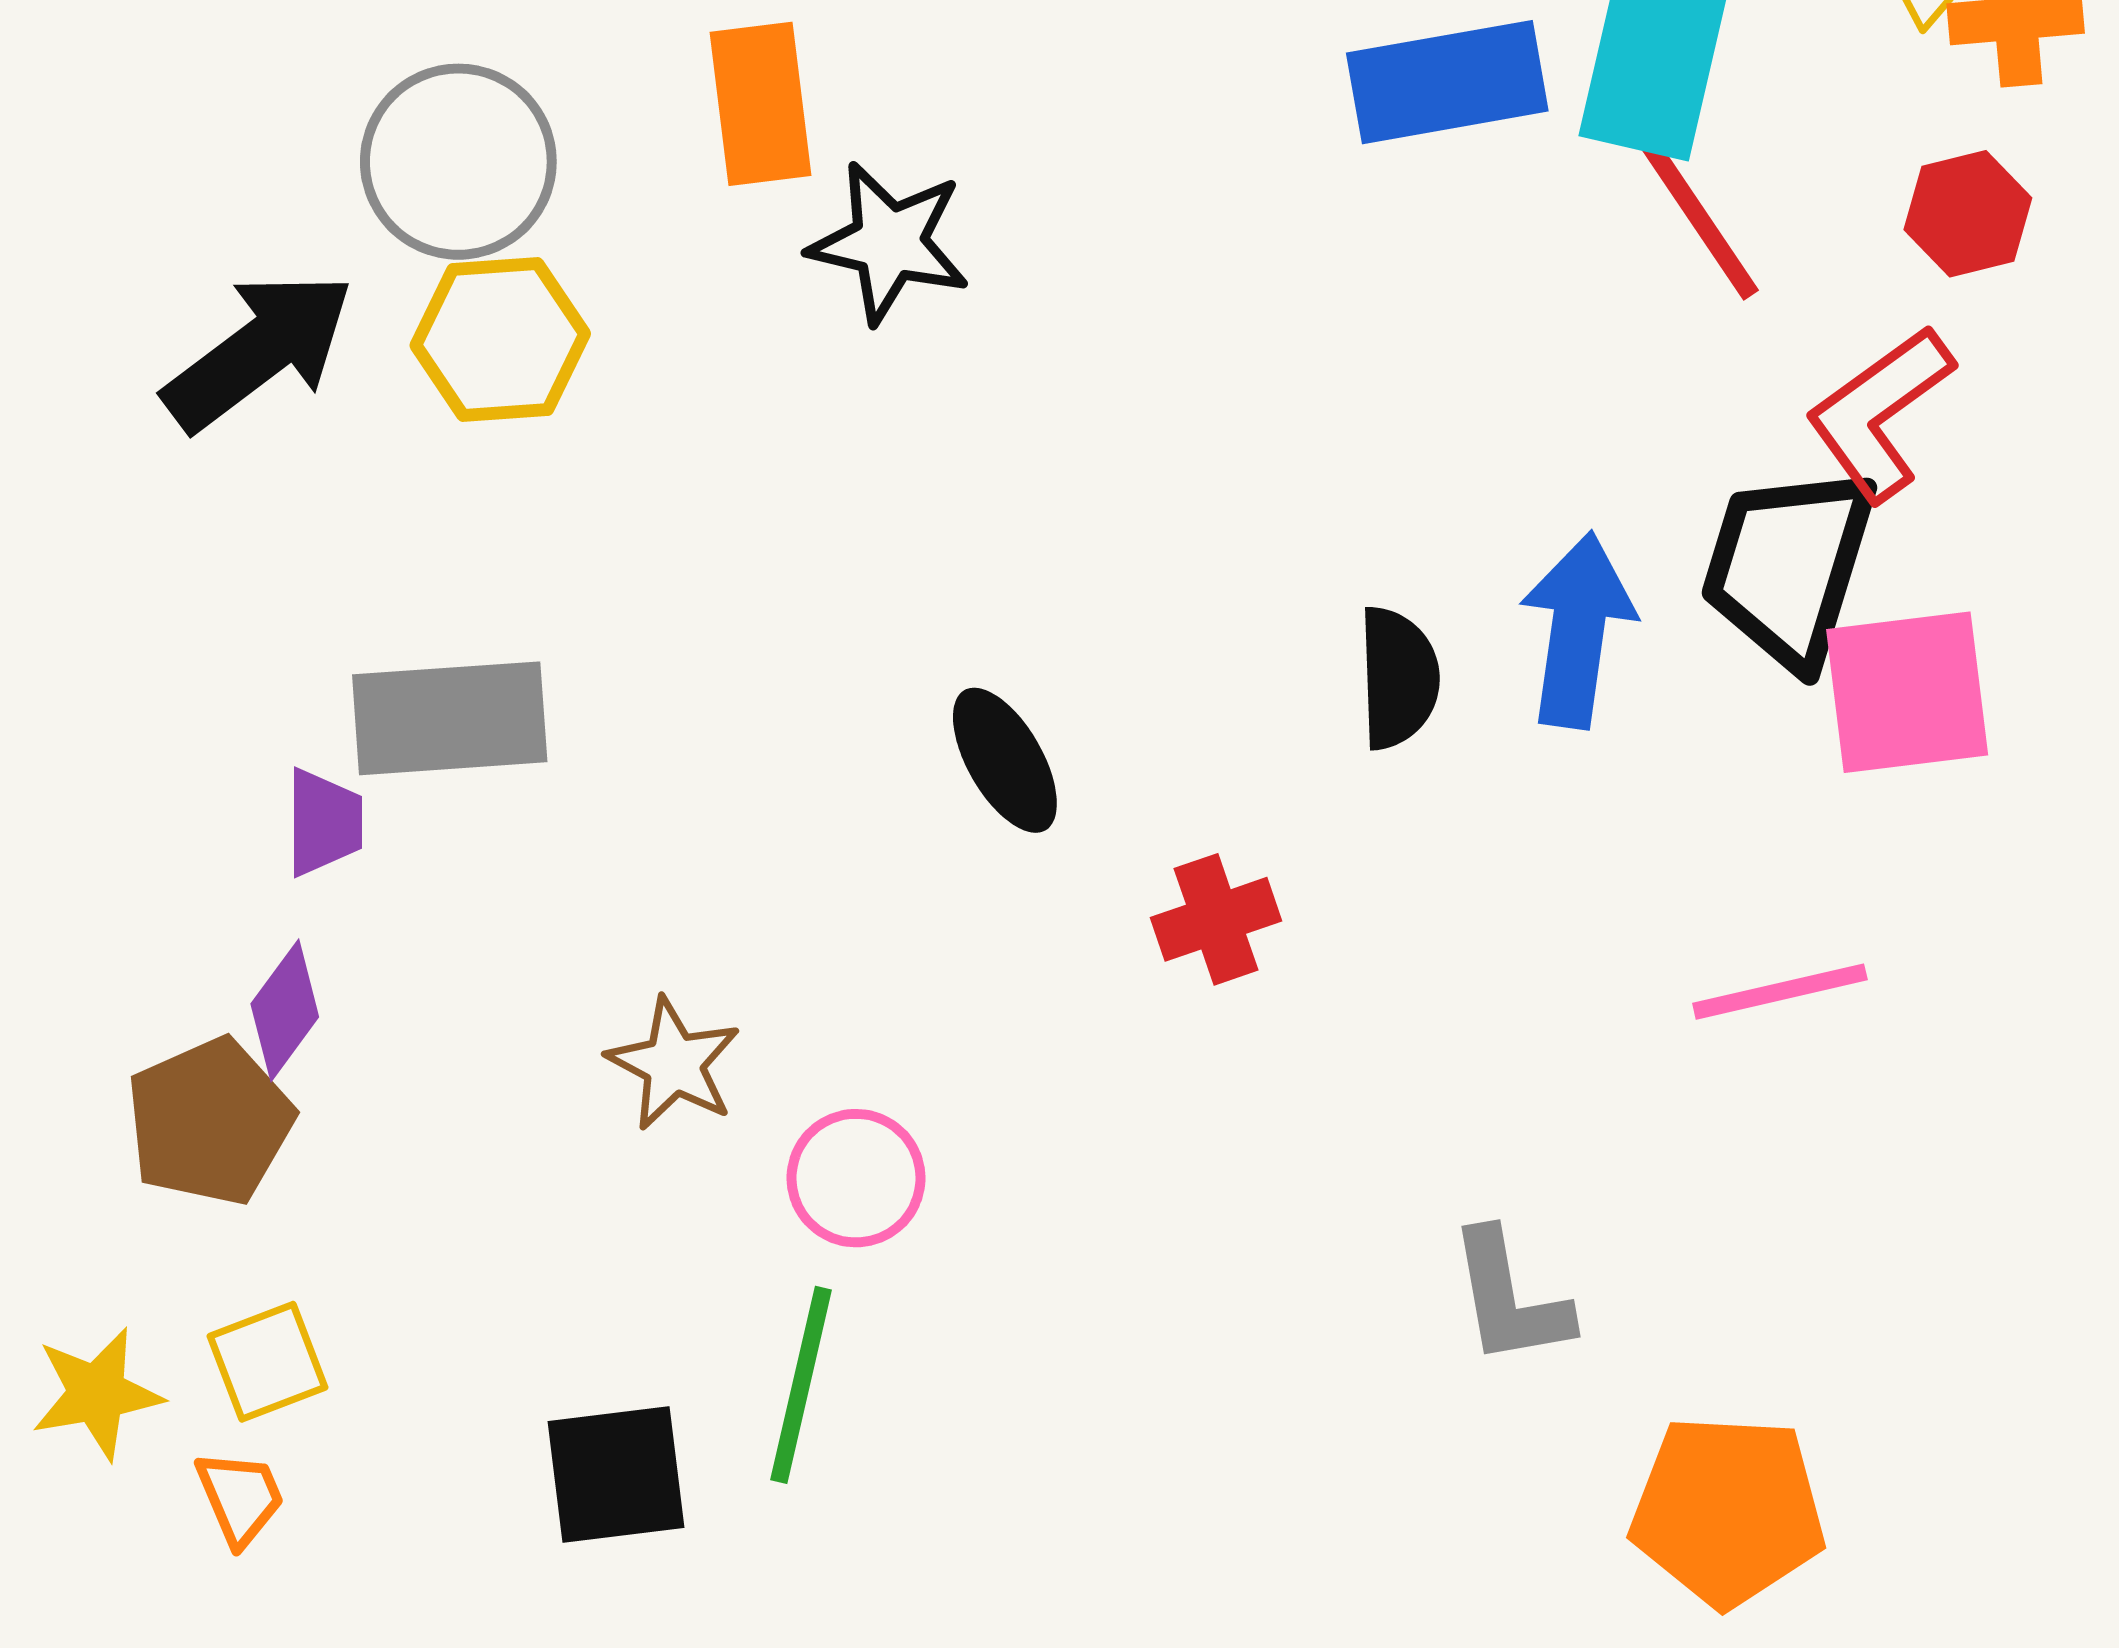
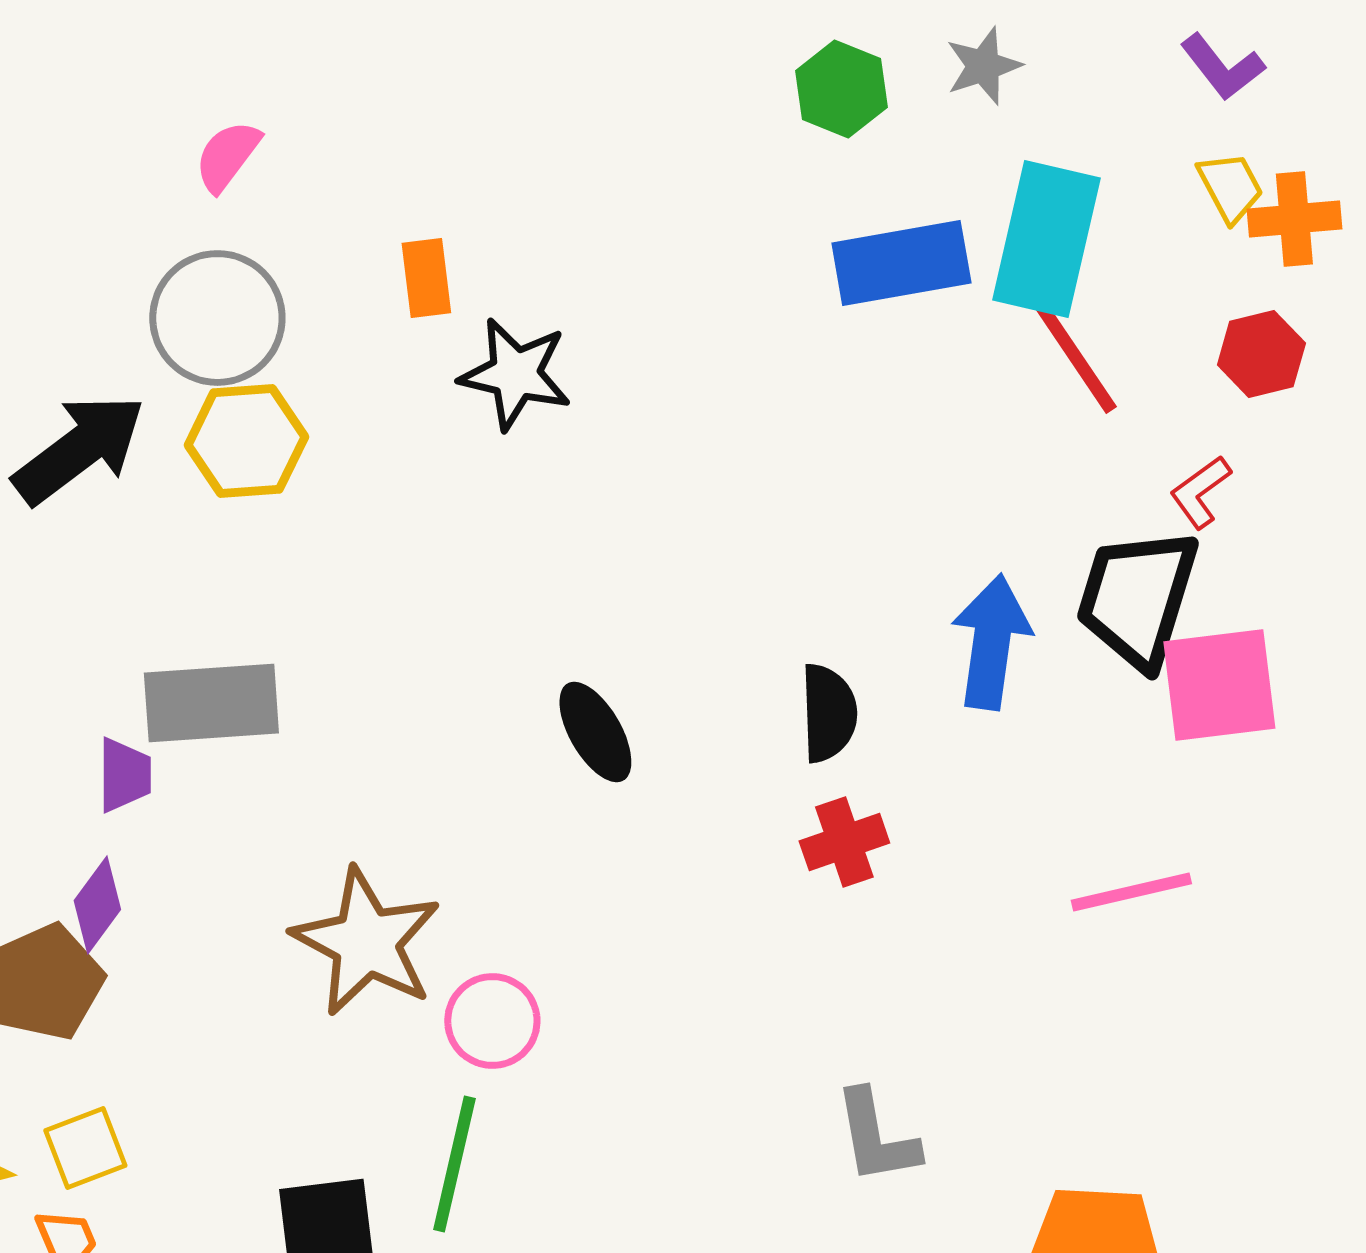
orange rectangle: (761, 104) -> (426, 278), size x0.7
red L-shape: (1880, 413) -> (1200, 492), size x0.6
black semicircle: (1398, 678) -> (828, 713), moved
red cross: (1216, 919) -> (844, 842), moved
brown star: (674, 1064) -> (366, 942), size x1.6
gray L-shape: (1510, 1298) -> (876, 1137), moved

